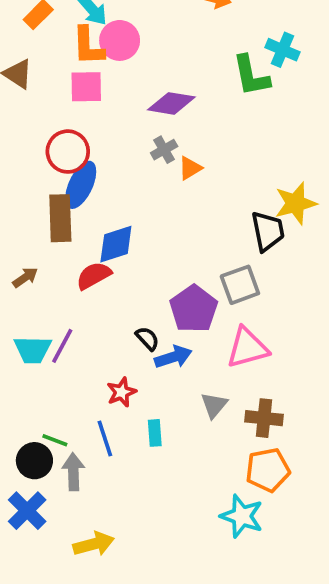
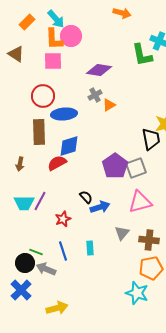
blue ellipse: (81, 185) -> (64, 114), moved, turned 60
brown arrow: (25, 277) -> (20, 164), turned 136
purple pentagon: (194, 309) -> (115, 166), moved
red star: (121, 392) -> (63, 219), moved
gray arrow: (73, 472) -> (46, 269), turned -66

